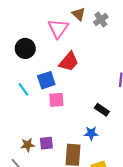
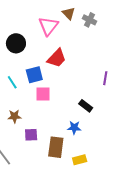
gray cross: (101, 20) -> (89, 20), turned -32
brown star: (28, 145) -> (14, 116), moved

